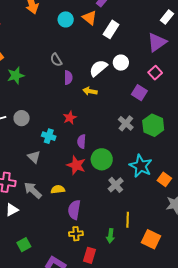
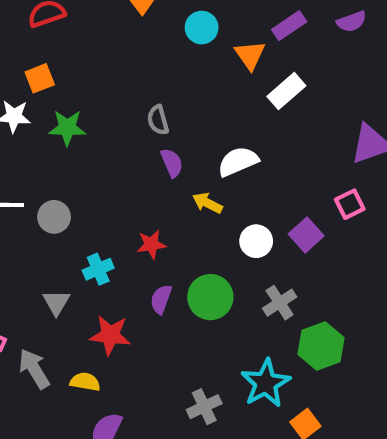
cyan circle: (66, 19) -> (202, 28), moved
white circle: (121, 63) -> (256, 241), moved
purple semicircle: (68, 78) -> (172, 163), turned -40
gray cross: (126, 123) -> (280, 303), moved
green hexagon: (153, 125) -> (321, 346), moved
cyan cross: (49, 136) -> (98, 269), turned 32
green circle: (102, 159) -> (210, 297), moved
red star: (76, 165) -> (110, 335), moved, turned -30

